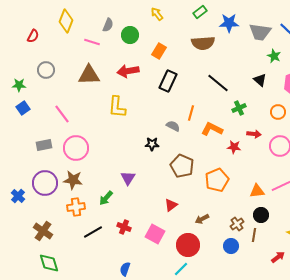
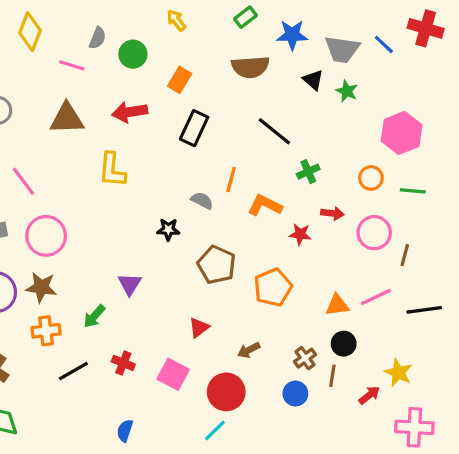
green star: (274, 56) -> (347, 91), moved
black triangle: (260, 80) -> (313, 80), moved
red arrow: (278, 257) -> (369, 395), moved

